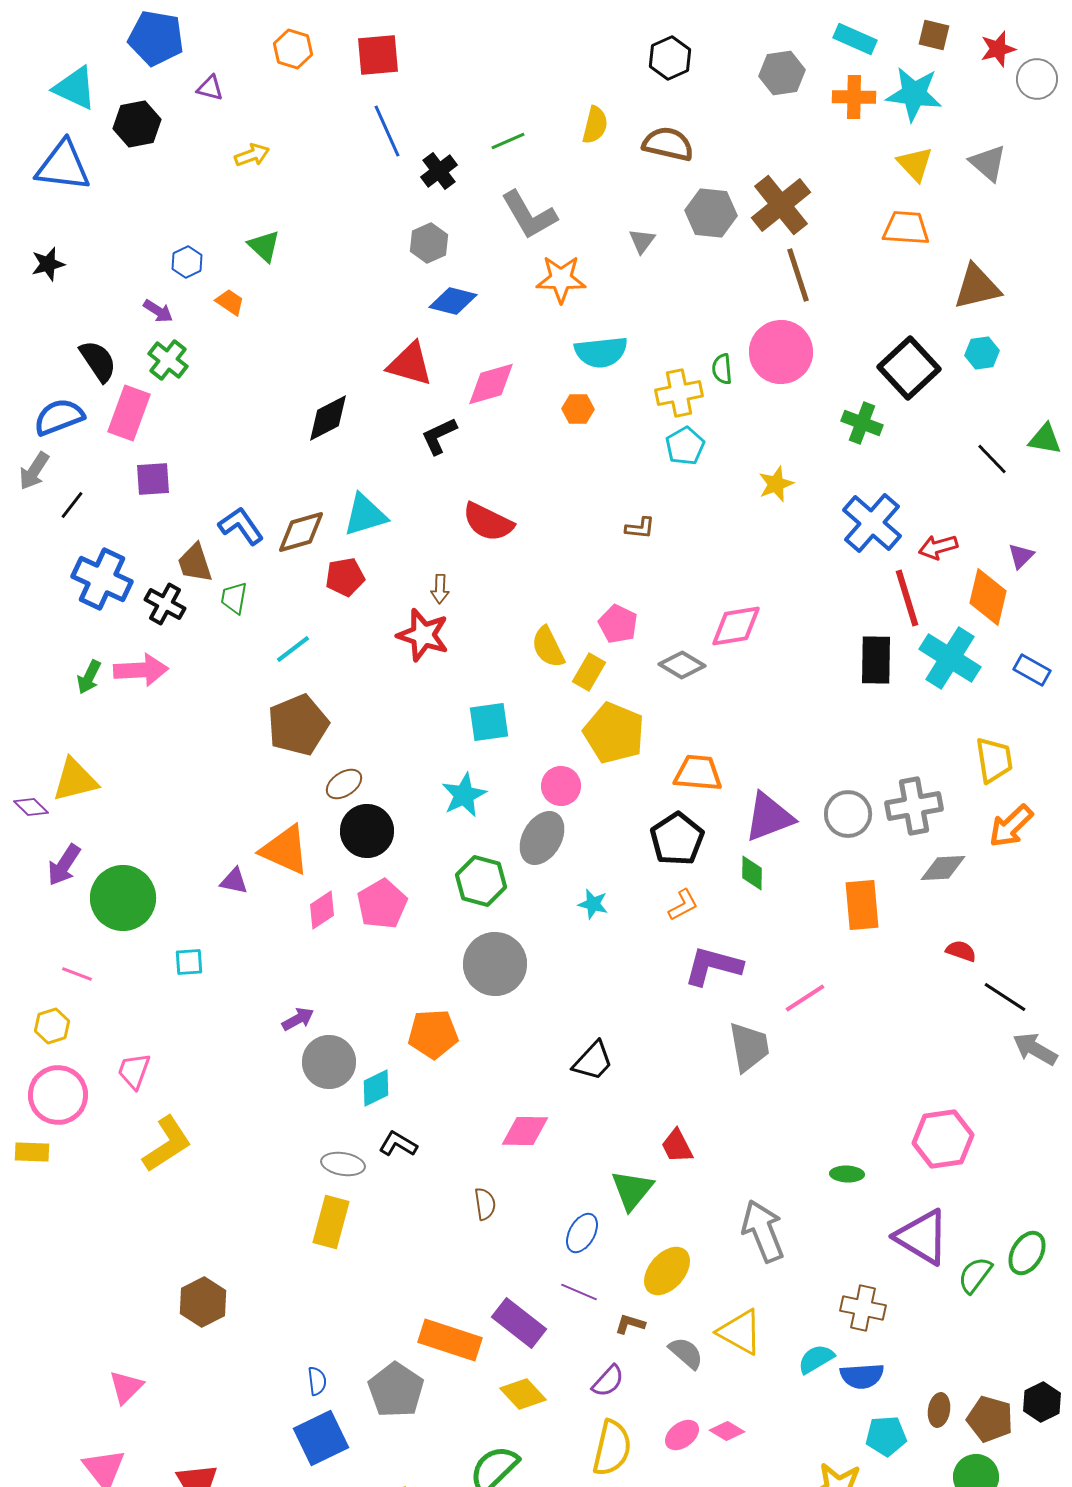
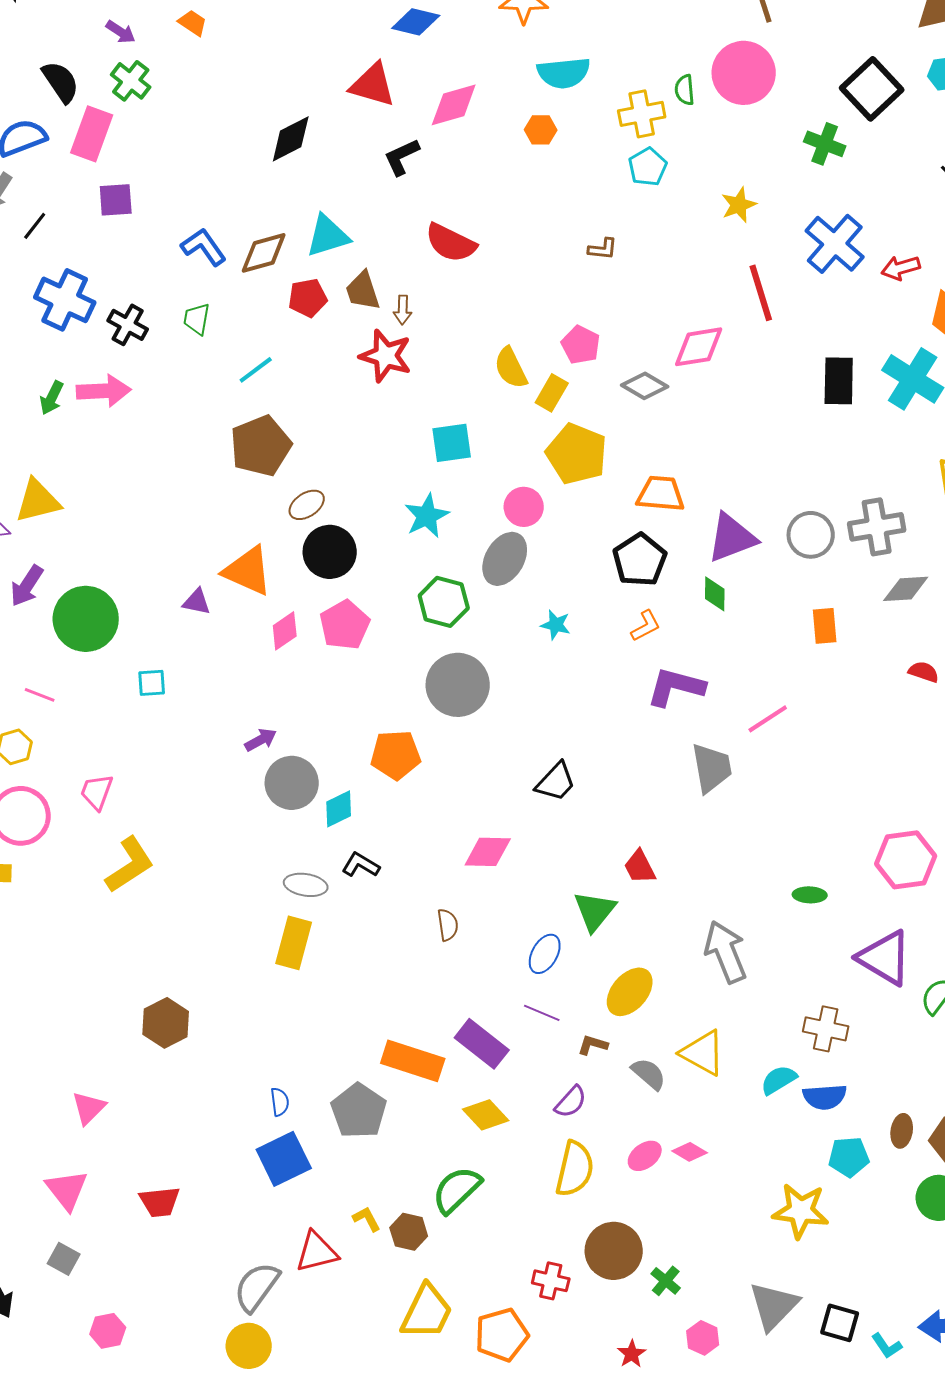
brown trapezoid: (195, 563) -> (363, 291), moved
red line: (907, 598) -> (761, 293), moved
orange rectangle: (862, 905) -> (825, 626), size x0.7

